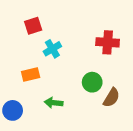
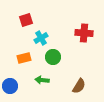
green circle: (92, 82) -> (53, 57), moved
brown semicircle: (111, 98) -> (79, 86), moved

